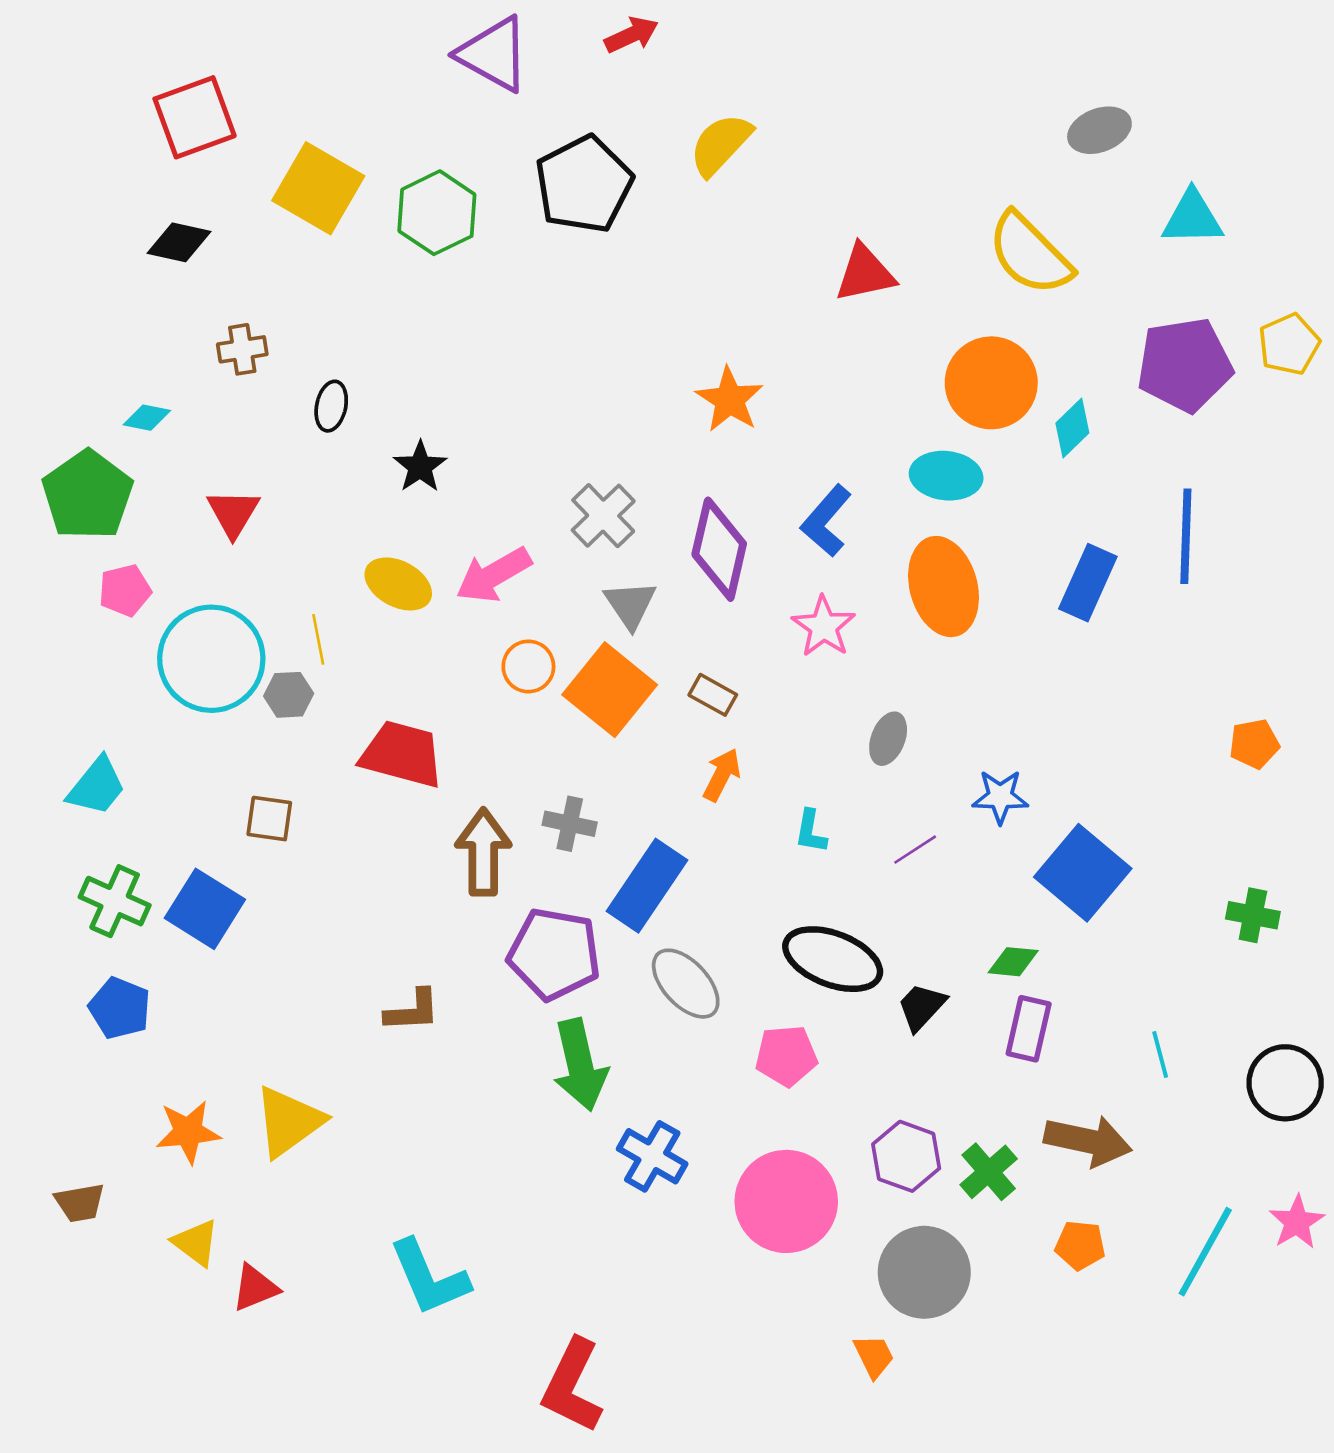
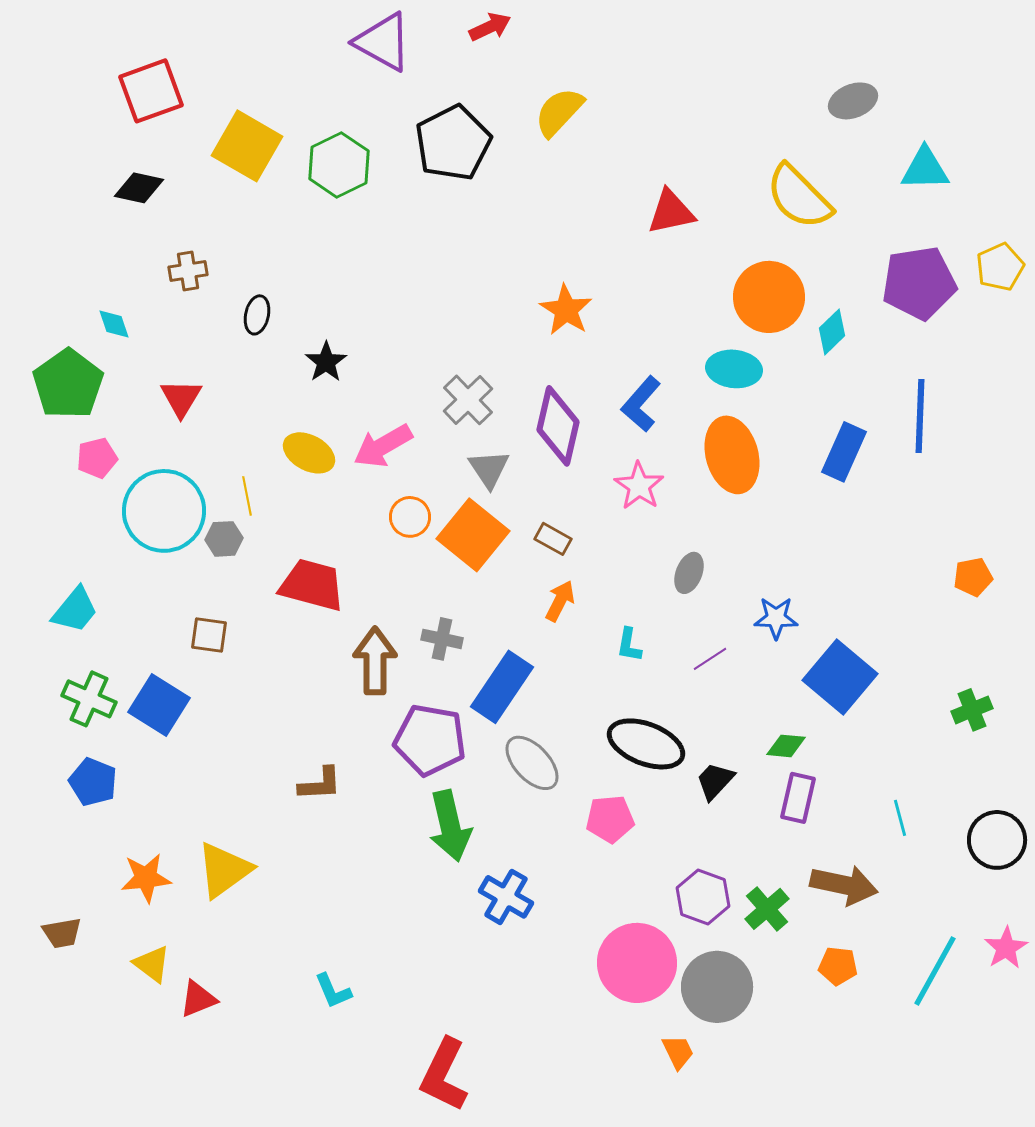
cyan diamond: (147, 418) -> (114, 324), turned 60
green cross: (1253, 915) -> (972, 710), turned -33
pink circle: (786, 1201) -> (637, 963), moved
cyan L-shape: (429, 1278) -> (333, 991), size x0.6

